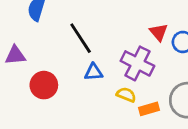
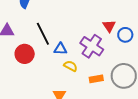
black line: (81, 38) -> (43, 34), moved
yellow semicircle: (126, 95) -> (71, 66), moved

